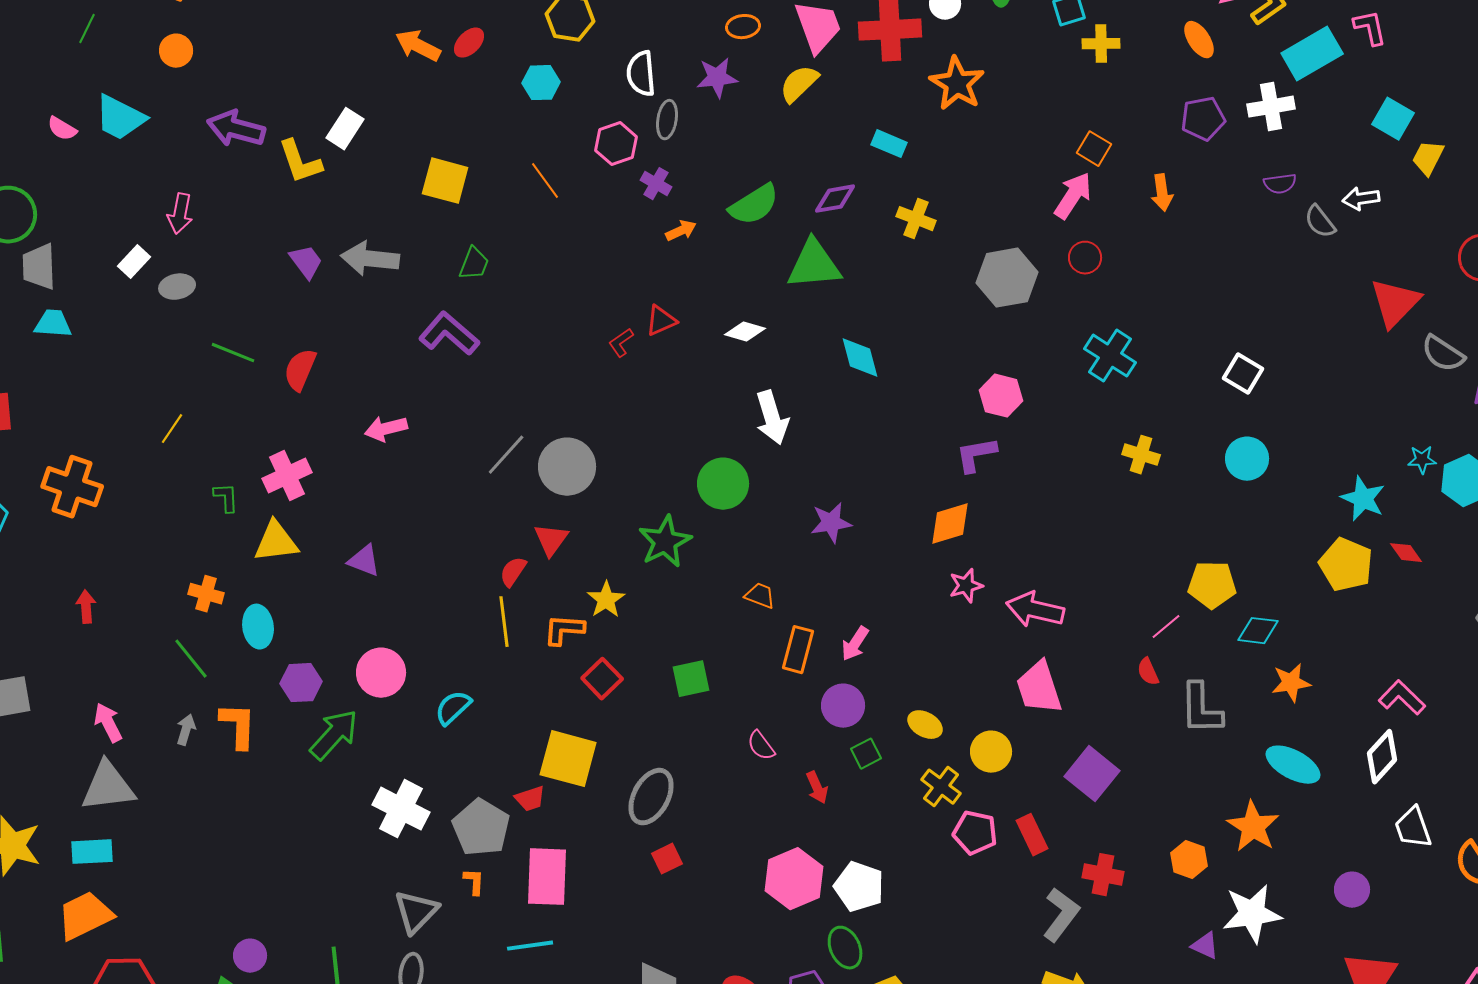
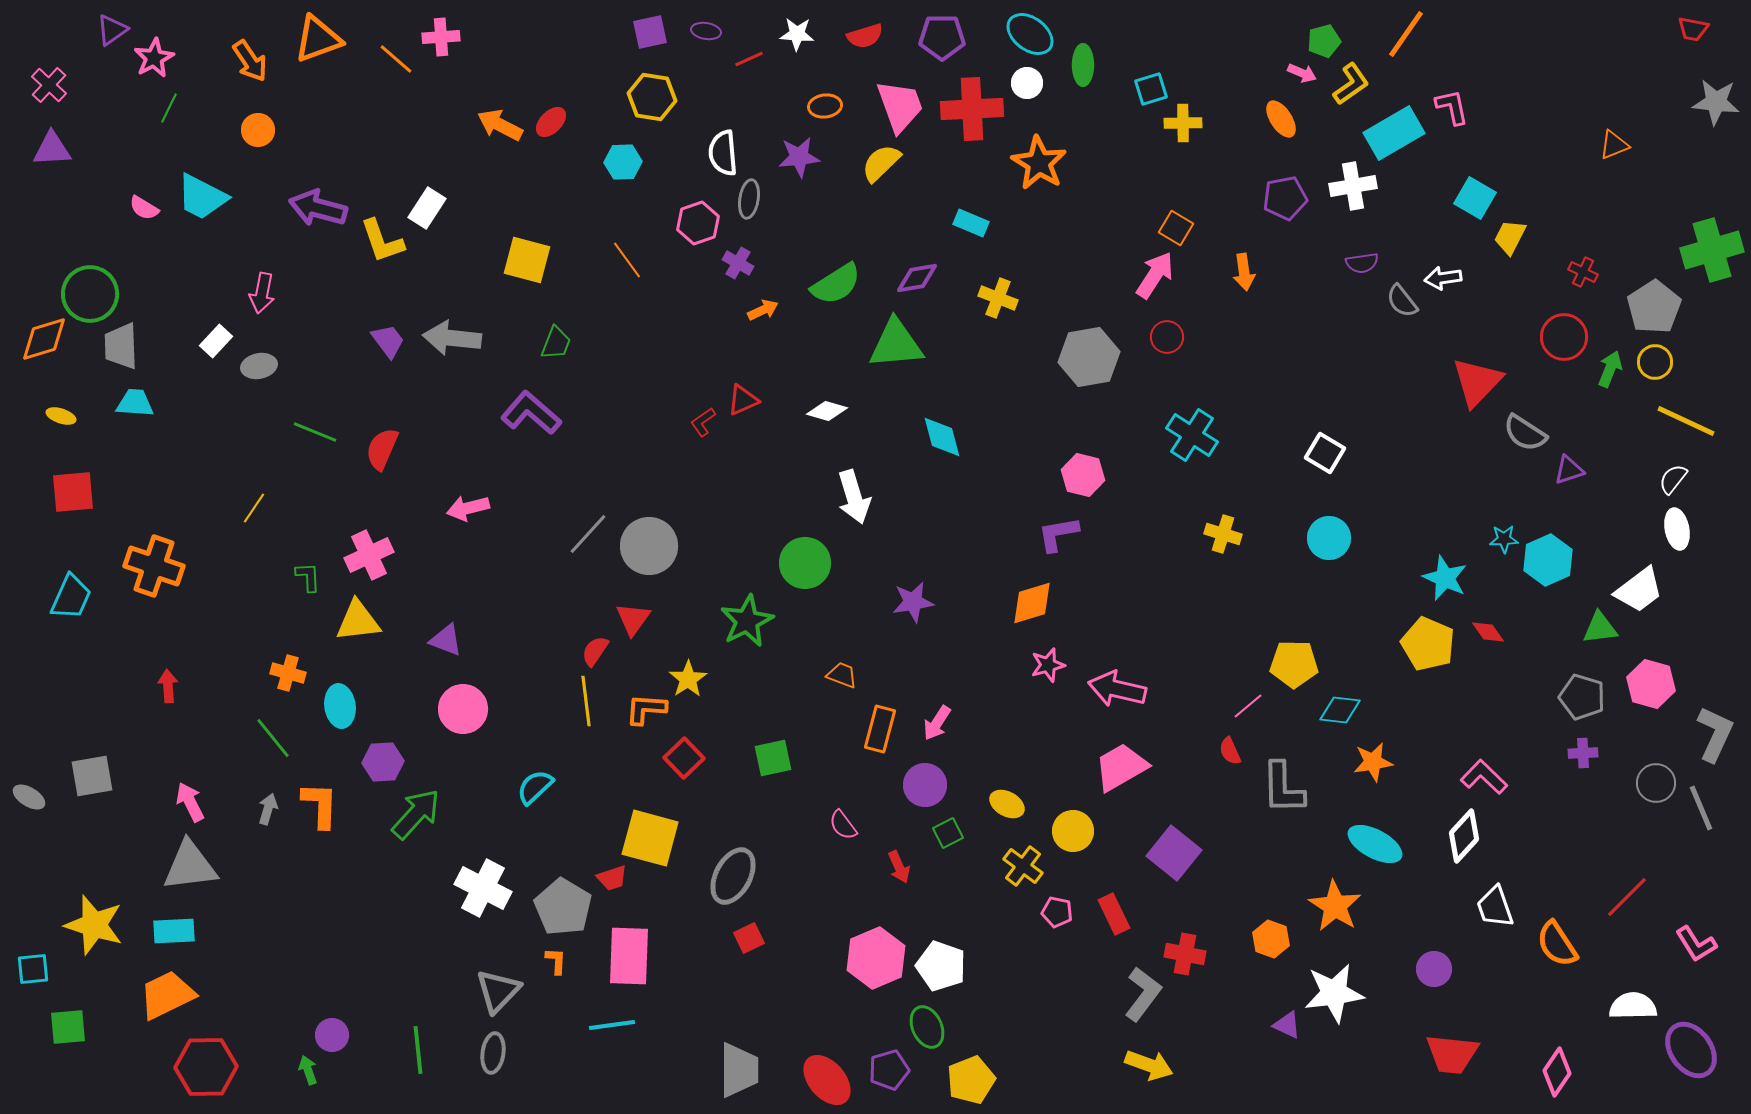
pink circle: (381, 673) -> (463, 709), moved
pink trapezoid: (1039, 688) -> (1121, 767), turned 78
pink pentagon: (975, 833) -> (1057, 912), size x0.7

